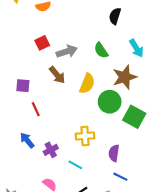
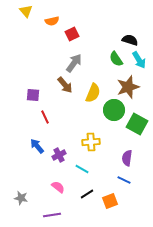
black semicircle: (115, 16) -> (130, 40), moved, turned 91
red square: (42, 43) -> (72, 34), moved
green semicircle: (101, 50) -> (116, 59), moved
gray arrow: (67, 51) -> (74, 63), turned -36
purple semicircle: (114, 153) -> (127, 158), moved

